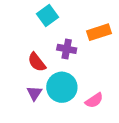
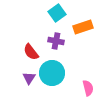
cyan square: (48, 15) -> (57, 13), moved
pink semicircle: (94, 100) -> (88, 88), moved, turned -70

